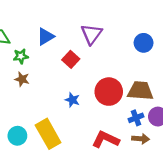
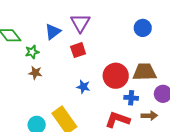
purple triangle: (92, 34) -> (80, 23), moved
red square: (71, 59) -> (78, 50), turned 35
blue cross: (136, 118) -> (131, 98), moved, turned 32

